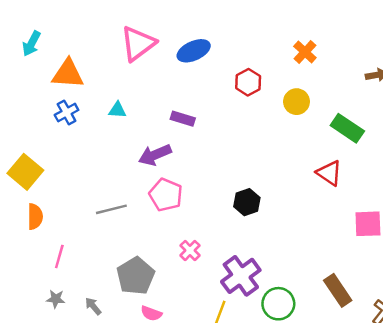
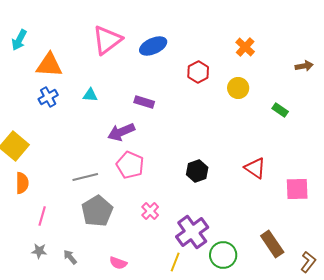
green rectangle: (347, 128) -> (280, 110), size x0.6
red triangle: (329, 173) -> (255, 168), moved
gray pentagon: (136, 276) -> (97, 211), moved

